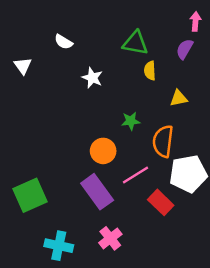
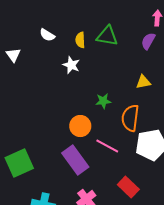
yellow semicircle: (150, 71) -> (80, 40), moved
pink line: (135, 175) -> (107, 146), turned 60
red rectangle: (161, 202) -> (128, 187), moved

